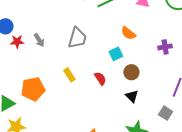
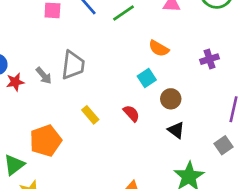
gray trapezoid: (77, 38) -> (73, 65), moved
gray square: (166, 113) -> (224, 145), turned 32

